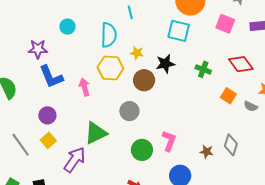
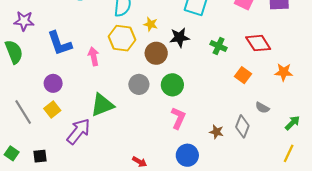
purple star: (38, 49) -> (24, 21), moved
gray semicircle: (251, 106) -> (262, 108), moved
green circle: (142, 150) -> (172, 85), moved

